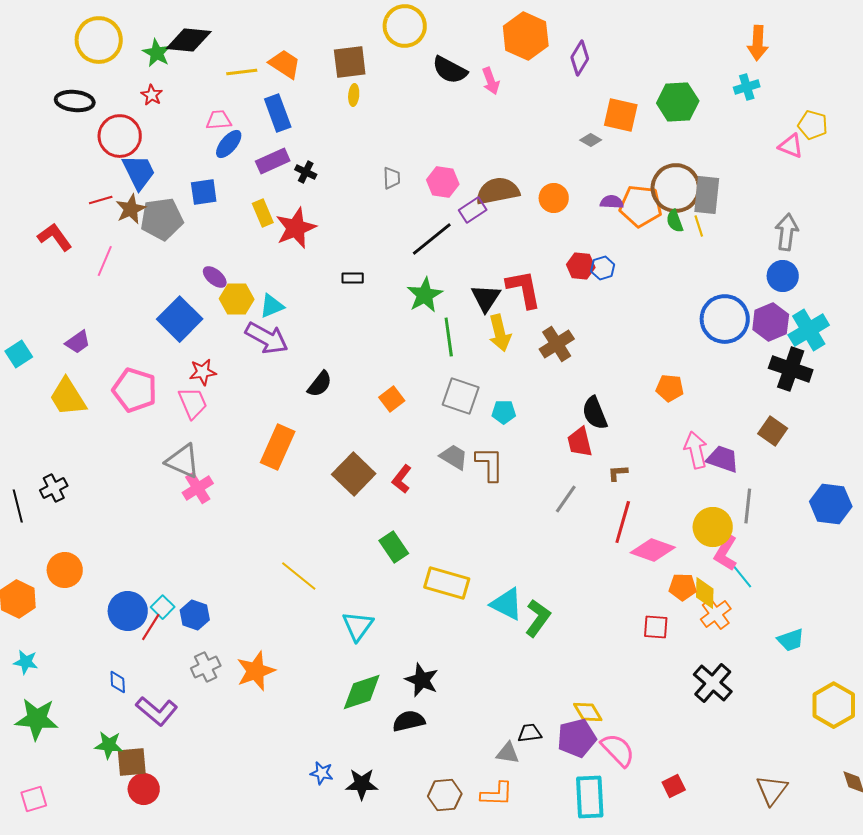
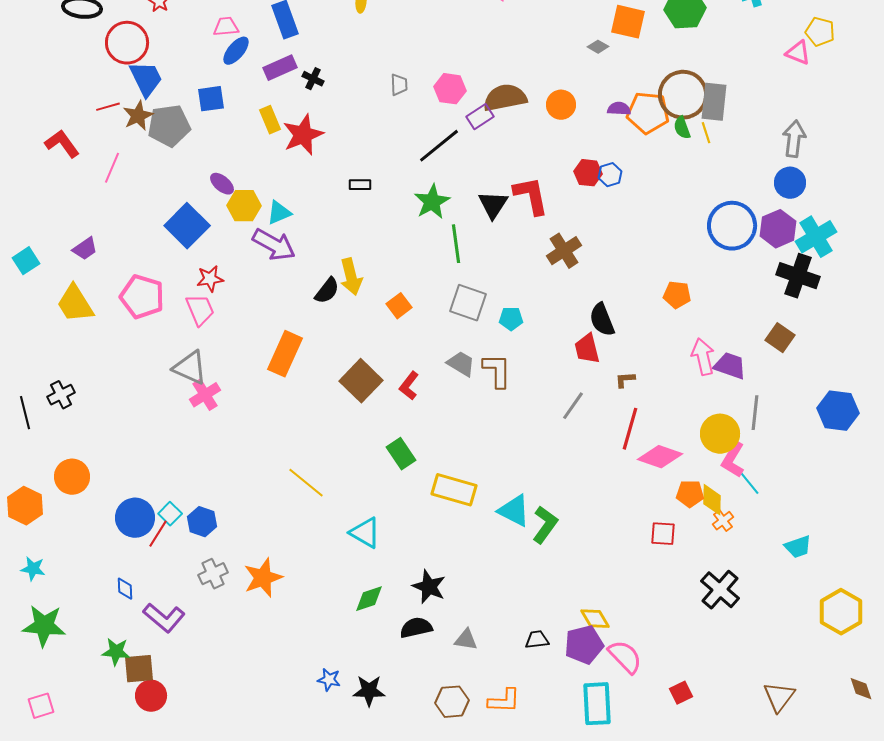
yellow arrow: (500, 333) -> (351, 277), moved
orange cross: (716, 614) -> (723, 521), size x0.7
cyan triangle: (358, 626) -> (365, 533), turned -36
green diamond: (362, 692) -> (369, 599), size x0.7
gray triangle: (508, 753) -> (466, 640), moved

